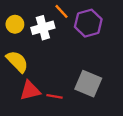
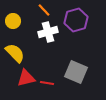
orange line: (62, 11) -> (44, 10), moved
white cross: (43, 28) -> (48, 32), moved

